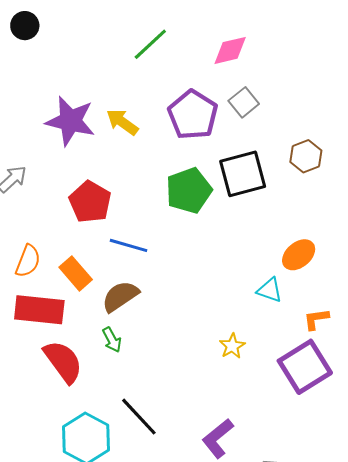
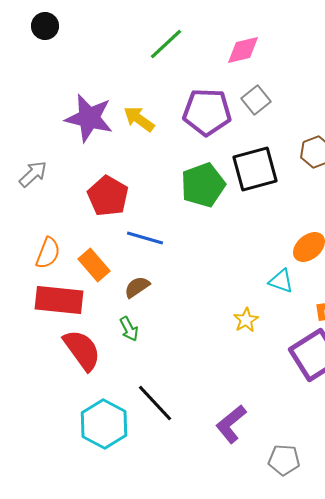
purple pentagon: (193, 115) -> (207, 112), turned -30
brown semicircle: (120, 296) -> (137, 287), size x0.7
yellow star: (232, 346) -> (246, 320), moved

